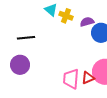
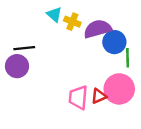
purple semicircle: (87, 22) -> (98, 29), size x1.6
purple circle: (20, 65) -> (17, 66), moved

